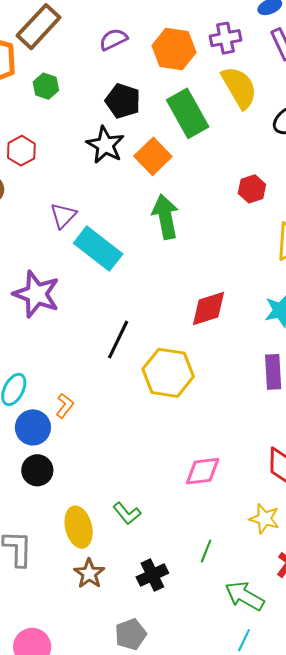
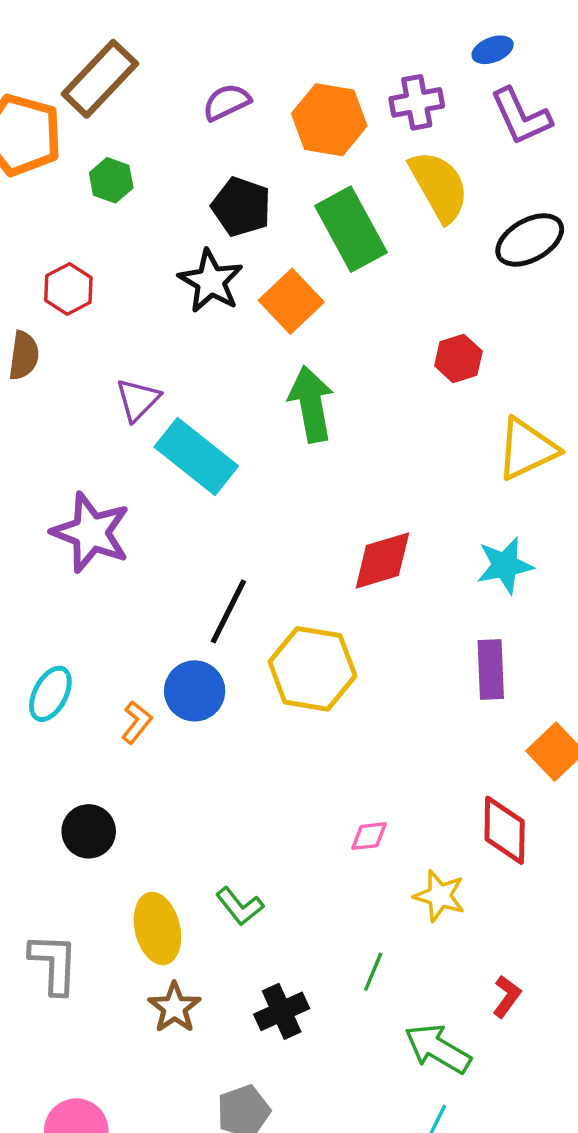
blue circle: (33, 427) -> (195, 691), moved
pink diamond: (203, 471) -> (369, 836), size x0.6
yellow star: (264, 519) -> (440, 896), moved

